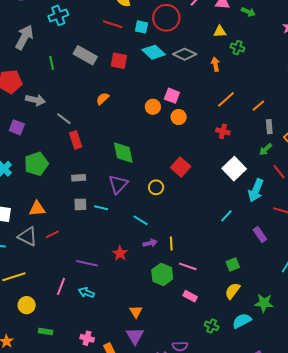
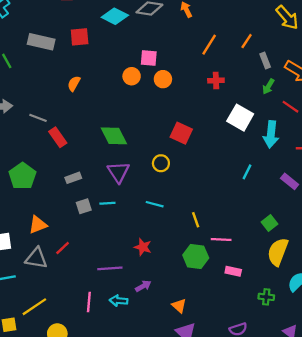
purple arrow: (150, 243) -> (143, 286), moved
yellow semicircle: (232, 291) -> (278, 252), size x1.4

